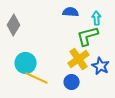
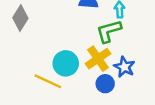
cyan circle: (26, 63) -> (66, 63), moved
blue circle: (72, 82) -> (105, 84), moved

